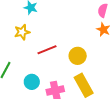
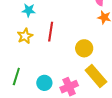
red line: (47, 50) -> (51, 32), moved, turned -48

